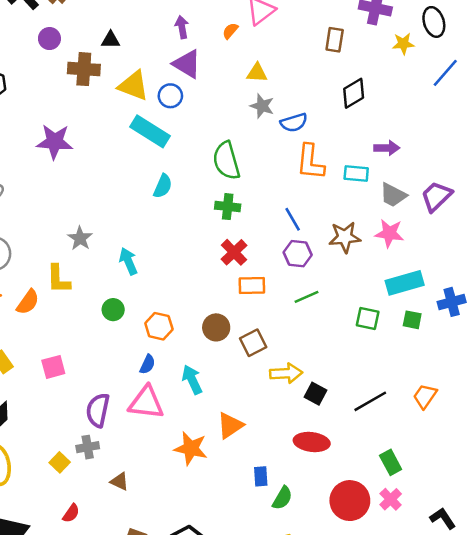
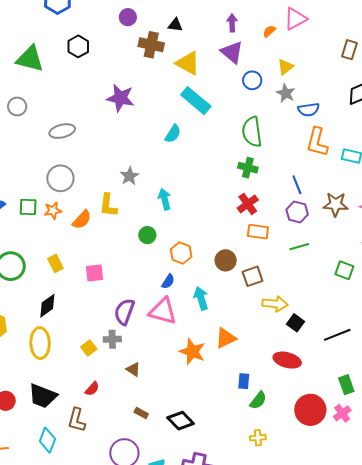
yellow triangle: (257, 73) -> (285, 67), turned -48
blue circle: (170, 96) -> (252, 80), moved
cyan semicircle: (163, 186) -> (173, 134), moved

